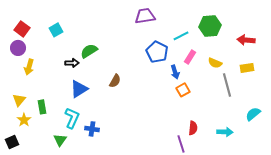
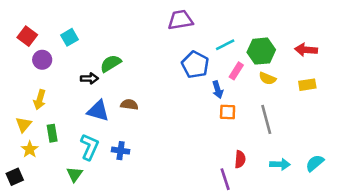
green hexagon: (210, 26) -> (261, 51), moved
purple circle: (18, 48) -> (42, 60), moved
yellow arrow: (29, 67) -> (40, 100), moved
brown semicircle: (115, 81) -> (129, 105), moved, turned -112
gray line: (227, 85) -> (266, 119), moved
blue triangle: (79, 89) -> (98, 111), turned 48
orange square: (183, 90) -> (228, 112), turned 32
cyan semicircle: (253, 114) -> (315, 163), moved
blue cross: (92, 129) -> (121, 151), moved

